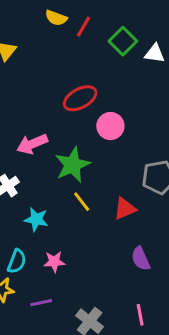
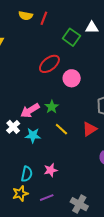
green square: (123, 41) -> (71, 37), moved
pink arrow: (32, 144) -> (30, 111), moved
green star: (73, 165) -> (52, 107), size x0.6
cyan star: (36, 219) -> (33, 135), moved

